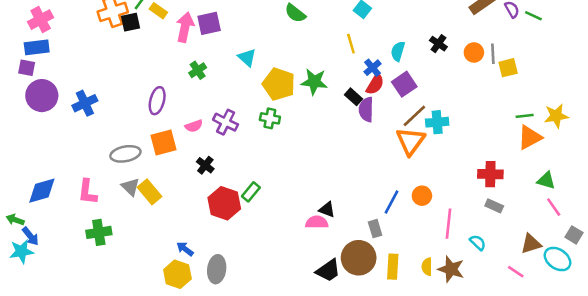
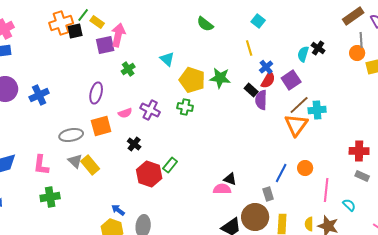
purple square: (209, 23) -> (105, 45), moved
cyan semicircle: (398, 51) -> (303, 54), moved
orange circle: (474, 52) -> (357, 53), moved
gray line: (493, 54) -> (361, 40), moved

